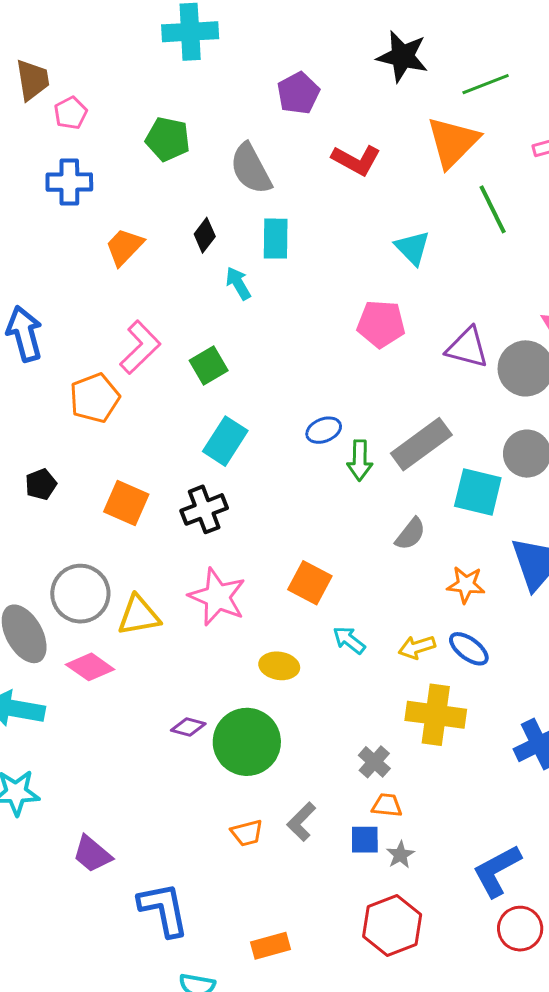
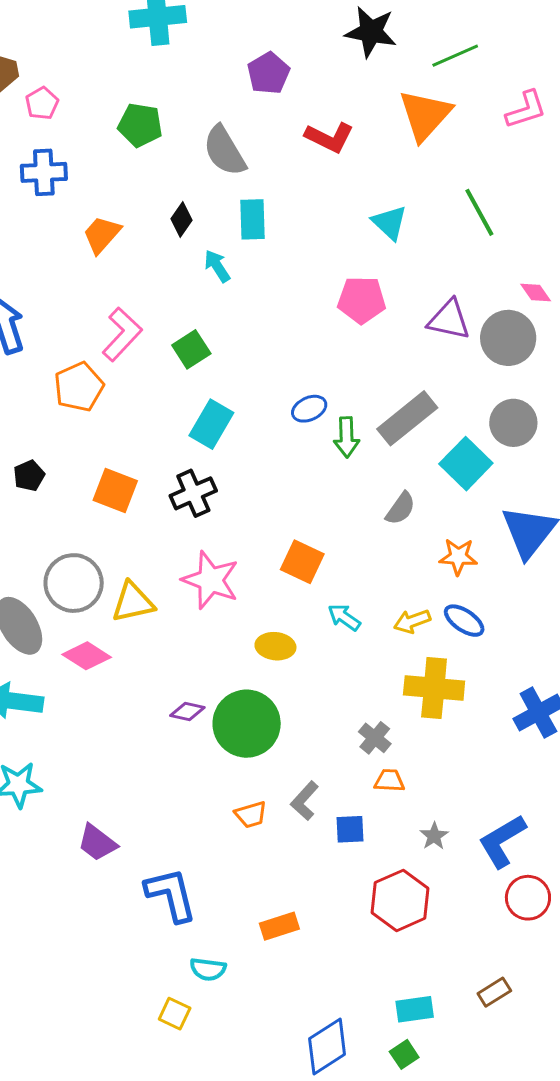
green line: (493, 209) -> (479, 212), moved
cyan square: (478, 492) -> (466, 464), turned 33
blue square: (365, 840) -> (350, 829), moved
gray star: (400, 855) -> (434, 836), moved

